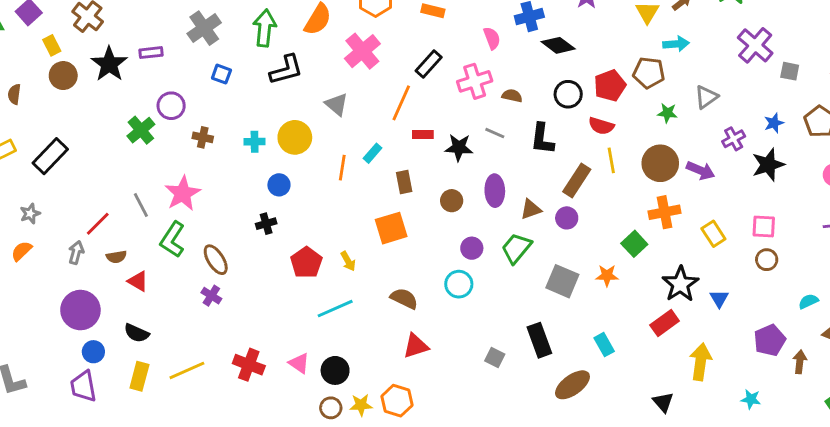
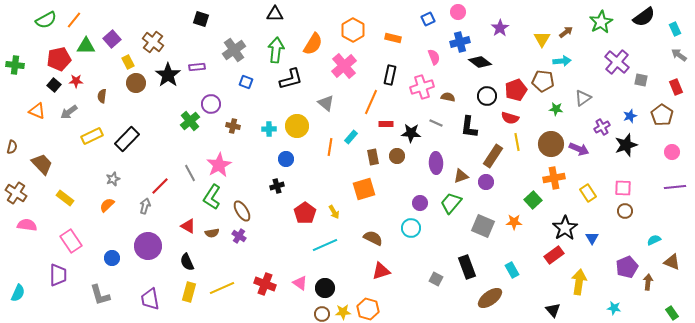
black rectangle: (429, 64) -> (390, 75), turned -30
brown circle: (452, 201) -> (397, 156), moved
brown semicircle: (116, 257) -> (212, 233), moved
black semicircle: (137, 333) -> (187, 262), turned 42
blue circle: (93, 352) -> (112, 258), moved

